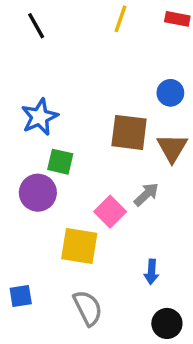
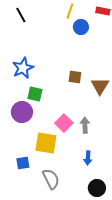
blue circle: (170, 93) -> (81, 27), moved
brown square: (129, 132) -> (75, 77), size x0.6
gray arrow: (146, 194) -> (85, 125), moved, turned -49
blue square: (21, 296) -> (23, 163), moved

